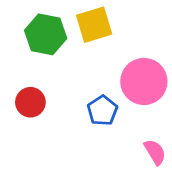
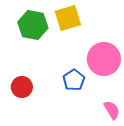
red circle: (30, 102) -> (22, 87), moved

